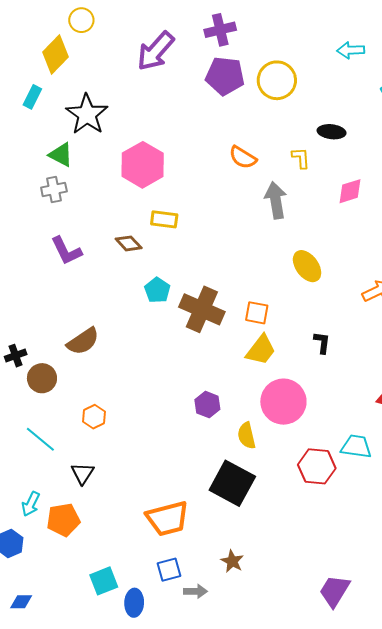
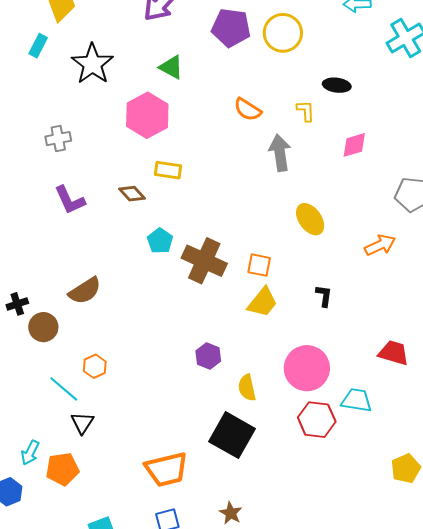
green triangle: (61, 155) -> (171, 67), moved
pink circle: (283, 402) -> (307, 368), moved
cyan line: (40, 439) -> (64, 389), moved

